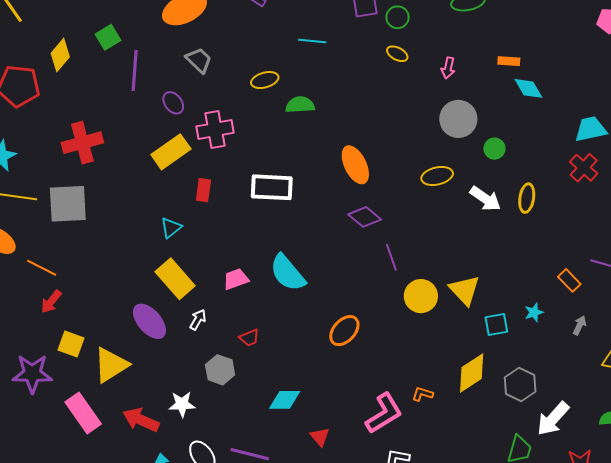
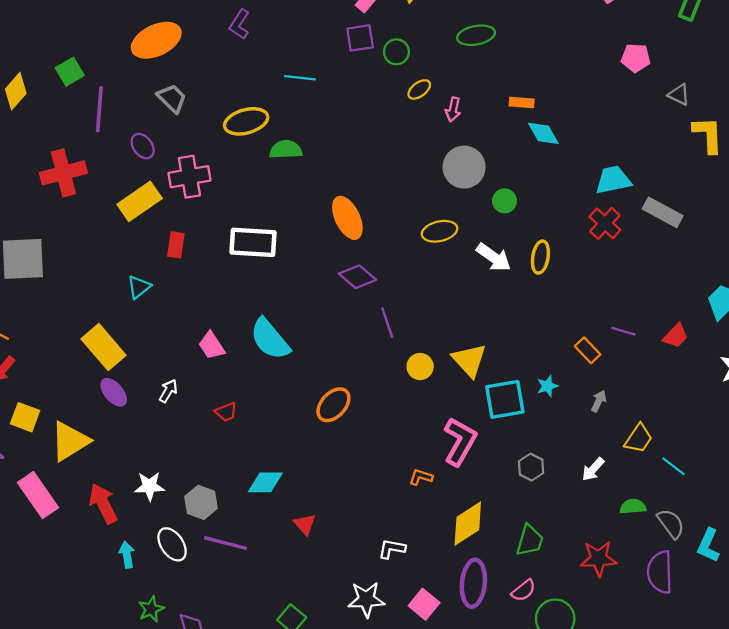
yellow ellipse: (397, 54) -> (419, 89), moved, turned -65
yellow ellipse: (265, 80) -> (246, 121), size x1.4
red cross: (82, 143) -> (63, 173), moved
yellow rectangle: (175, 279) -> (103, 347), moved
pink trapezoid: (236, 279) -> (212, 346), turned -104
yellow circle: (421, 296) -> (420, 367), size x0.7
purple ellipse: (149, 321) -> (114, 392), size x0.7
cyan square: (496, 324) -> (505, 399), size x1.5
gray hexagon: (220, 370) -> (201, 502), moved
yellow diamond: (472, 373) -> (468, 524), moved
gray hexagon: (520, 384) -> (531, 467), size x0.7
pink L-shape: (384, 413) -> (460, 441), moved, turned -30
white arrow: (553, 419) -> (593, 469), moved, size x0.6
red arrow: (141, 420) -> (103, 503), turned 39

